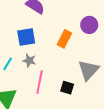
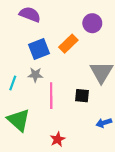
blue square: (26, 37) -> (39, 49), moved
orange rectangle: (64, 39) -> (68, 44), turned 30

